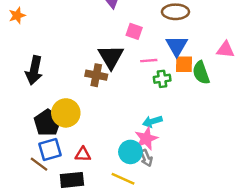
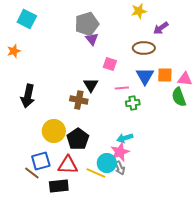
black triangle: (111, 57) -> (91, 85), size x0.7
orange square: (184, 64) -> (165, 75), moved
green semicircle: (201, 73) -> (179, 97), moved
black pentagon: (48, 123) -> (78, 139), moved
red triangle: (83, 154) -> (68, 165), size x1.5
yellow line: (123, 179) -> (96, 173), moved

